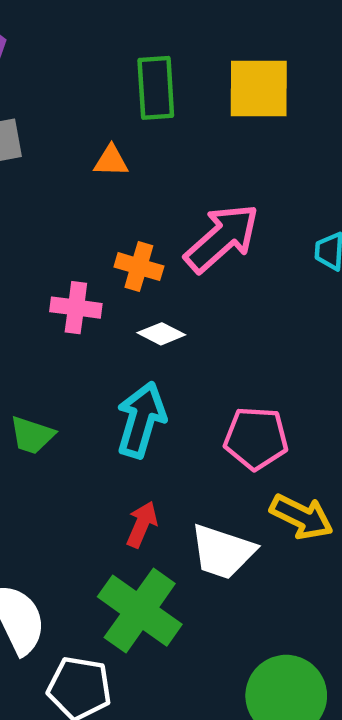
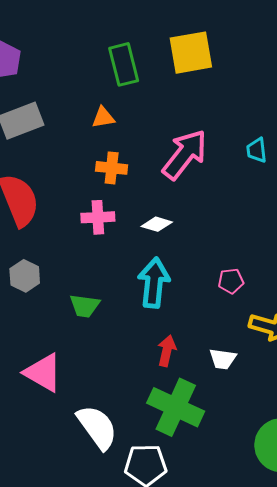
orange cross: (139, 267) -> (112, 168), moved
pink pentagon: (256, 438) -> (231, 281), size x0.6
white trapezoid: (223, 552) -> (223, 359), size x0.6

